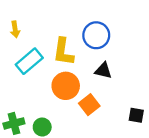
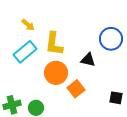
yellow arrow: (15, 29) -> (28, 25), moved, turned -40
blue circle: (96, 35) -> (111, 39), moved

